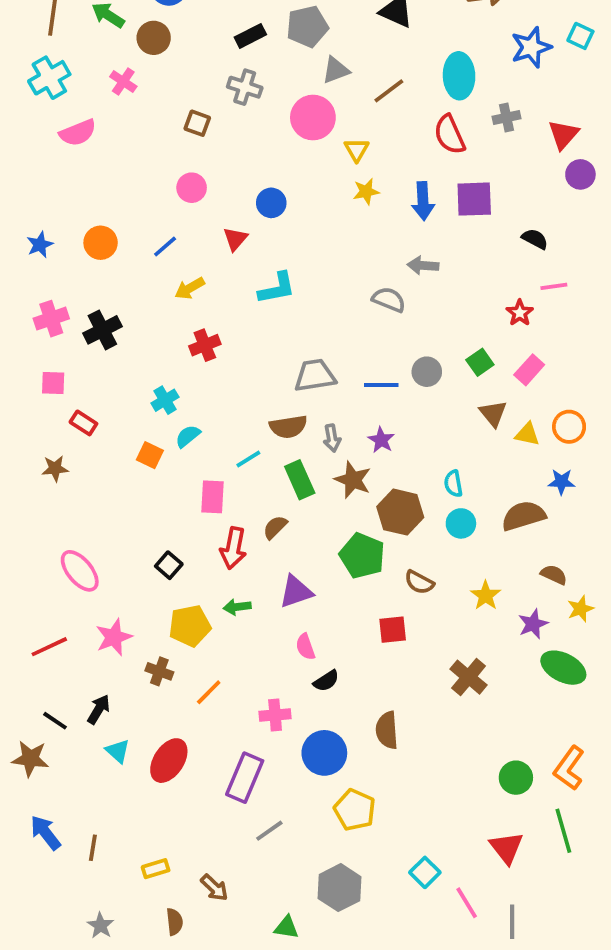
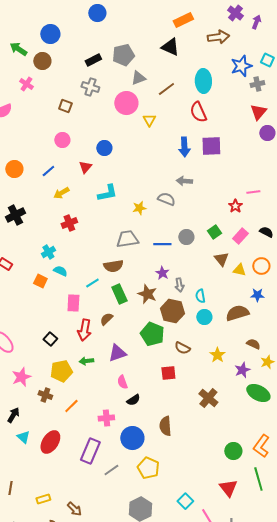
gray cross: (506, 118) -> (257, 84), moved
yellow star: (366, 191) -> (139, 208), moved
black semicircle: (535, 239) -> (266, 232), moved
cyan semicircle: (188, 436) -> (60, 271), turned 64
gray arrow: (332, 438) -> (179, 285), moved
gray line: (269, 831) -> (111, 470), moved

